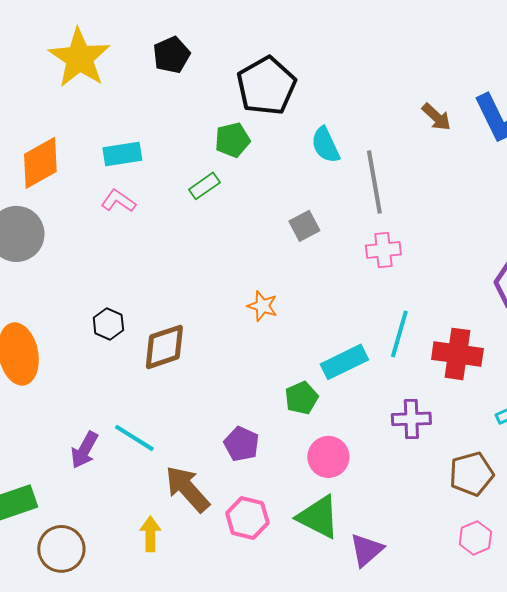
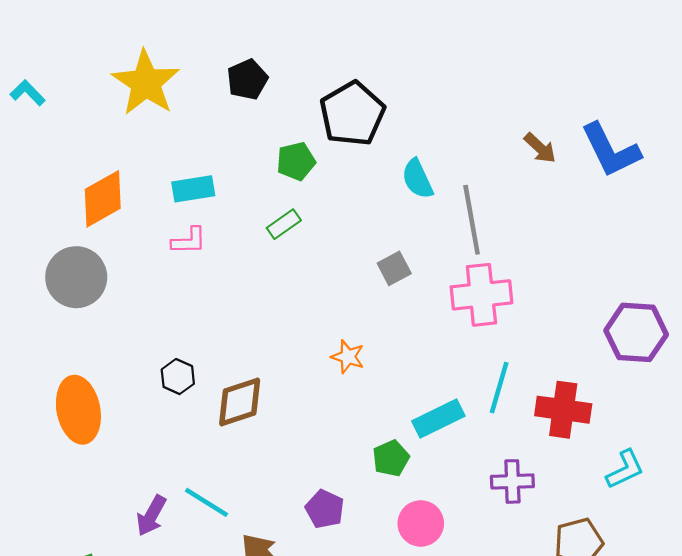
green pentagon: (232, 140) -> (296, 161), moved
pink L-shape: (118, 201) -> (189, 241), turned 144
pink cross: (383, 250) -> (481, 295), size x1.6

